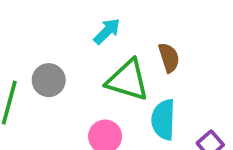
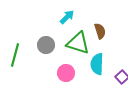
gray circle: (49, 80) -> (46, 45), moved

